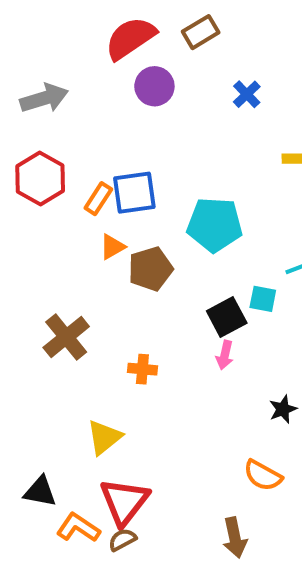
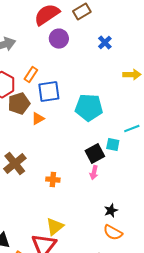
orange rectangle: (98, 199) -> (31, 75), moved
brown pentagon: (150, 269) -> (19, 104), moved
black star: (283, 409) -> (111, 211), moved
yellow triangle: (104, 437) -> (55, 227), moved

